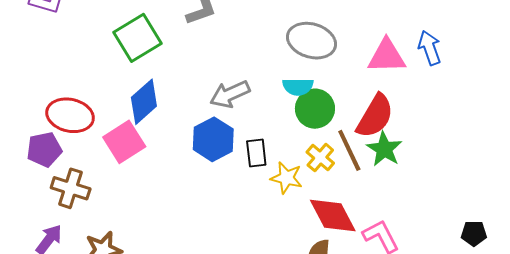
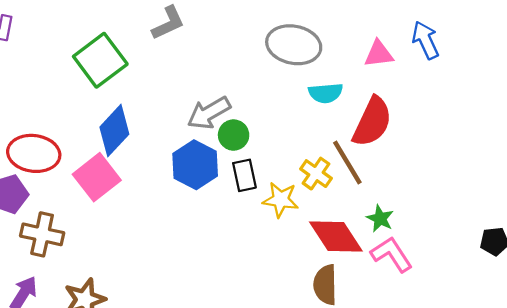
pink triangle: (387, 56) -> (379, 54), size x0.7
cyan semicircle: (298, 87) -> (326, 93), moved
green circle: (315, 109) -> (234, 135), moved, size x0.7
green star: (384, 149) -> (380, 219), moved, size x0.7

